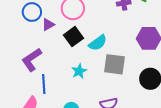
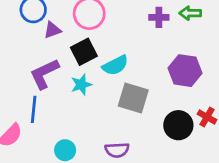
purple L-shape: (32, 60) -> (44, 74), moved
cyan star: (79, 71) -> (81, 85), moved

